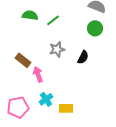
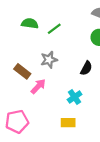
gray star: (57, 49) -> (49, 60), moved
pink arrow: (38, 74) -> (38, 86), turned 63
cyan cross: (46, 99) -> (75, 97), moved

